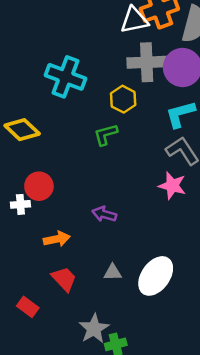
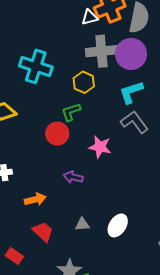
white triangle: (134, 20) -> (90, 17), size x0.7
red circle: (39, 186) -> (57, 134), moved
pink star: (172, 186) -> (100, 147), moved
white ellipse: (156, 276) -> (118, 225), size x0.7

